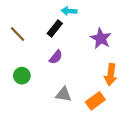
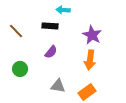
black rectangle: (55, 29) -> (50, 26), turned 56
orange arrow: (111, 75) -> (90, 60), moved

